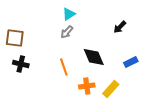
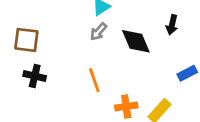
black arrow: (120, 27) -> (172, 25), turned -32
black diamond: (94, 57) -> (136, 41), moved

